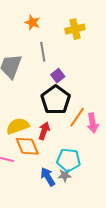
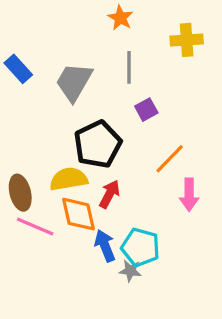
black pentagon: (56, 100) -> (98, 144), moved
orange line: (77, 117) -> (170, 159), moved
blue arrow: (48, 177) -> (105, 246), moved

